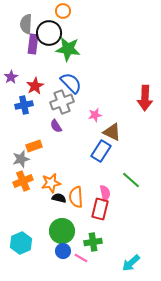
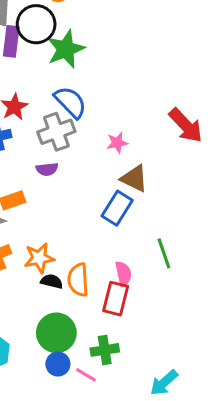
green star: (68, 49) -> (66, 49), turned -30
red arrow: (145, 98) -> (186, 126), turned -45
pink star: (95, 115) -> (117, 143), moved
purple semicircle: (56, 126) -> (47, 169), turned -64
green line: (131, 180) -> (164, 253), turned 30

